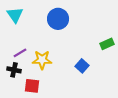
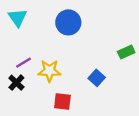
black cross: (14, 70) -> (16, 83), turned 32
red square: (32, 86) -> (62, 101), moved

